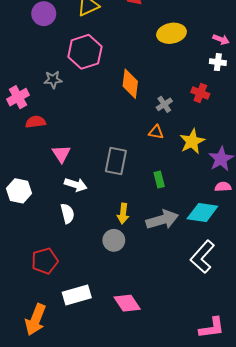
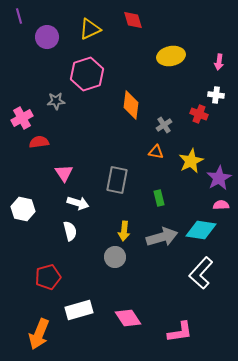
pink arrow: (221, 39) -> (219, 62), turned 77
white cross: (218, 62) -> (216, 95), moved
pink L-shape: (212, 328) -> (180, 332), moved

